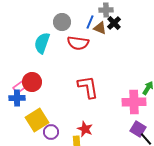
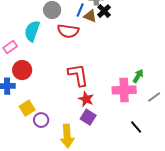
pink rectangle: (20, 87) -> (10, 47), moved
yellow square: (37, 120) -> (27, 108), size x0.7
red star: (85, 129) -> (86, 99), moved
purple square: (138, 129) -> (88, 117), moved

